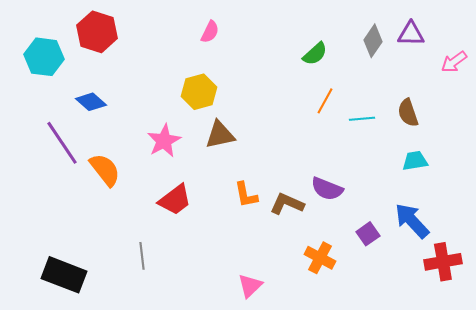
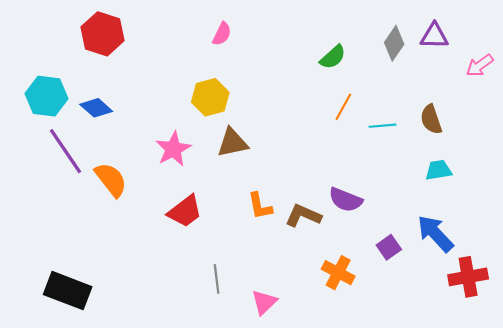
cyan hexagon: (44, 57) -> (46, 96), moved
gray line: (142, 256) -> (217, 279), moved

